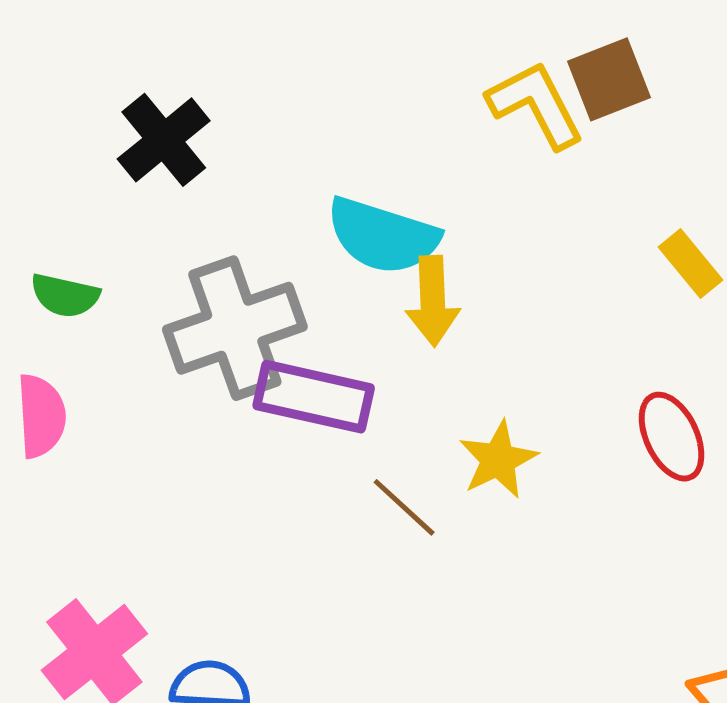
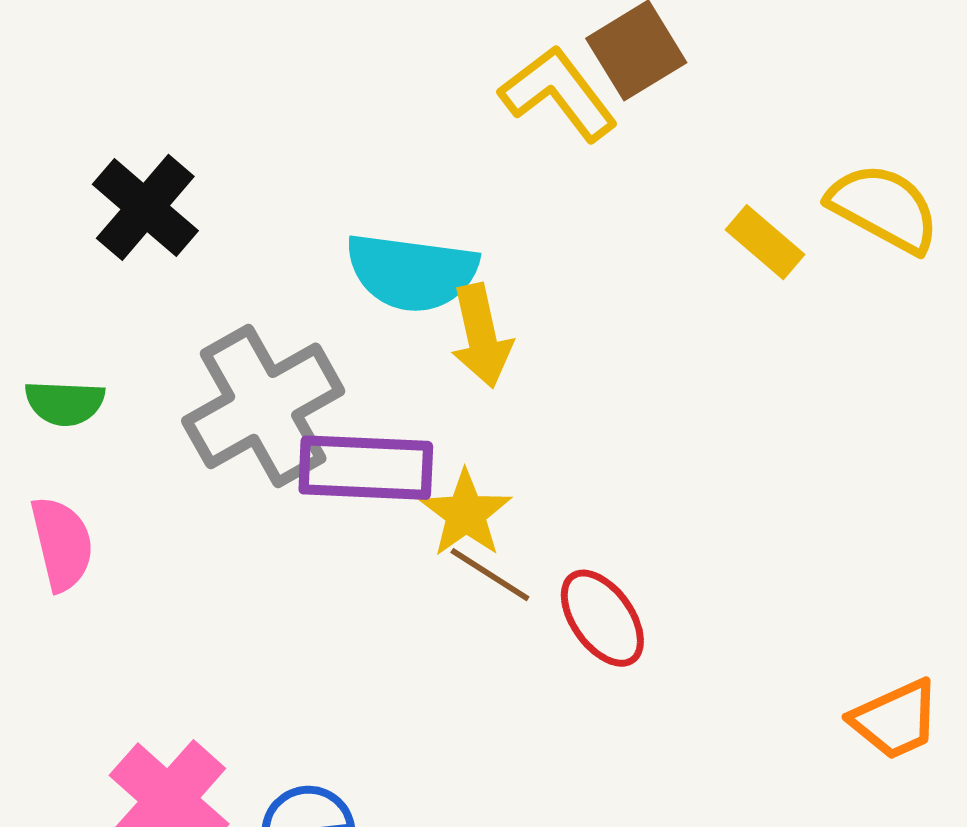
red ellipse: (672, 437) -> (602, 618), moved
yellow star: (498, 460) -> (466, 514), moved

